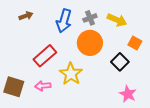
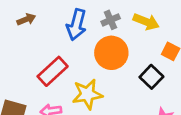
yellow star: (71, 74) -> (87, 94), turned 30

